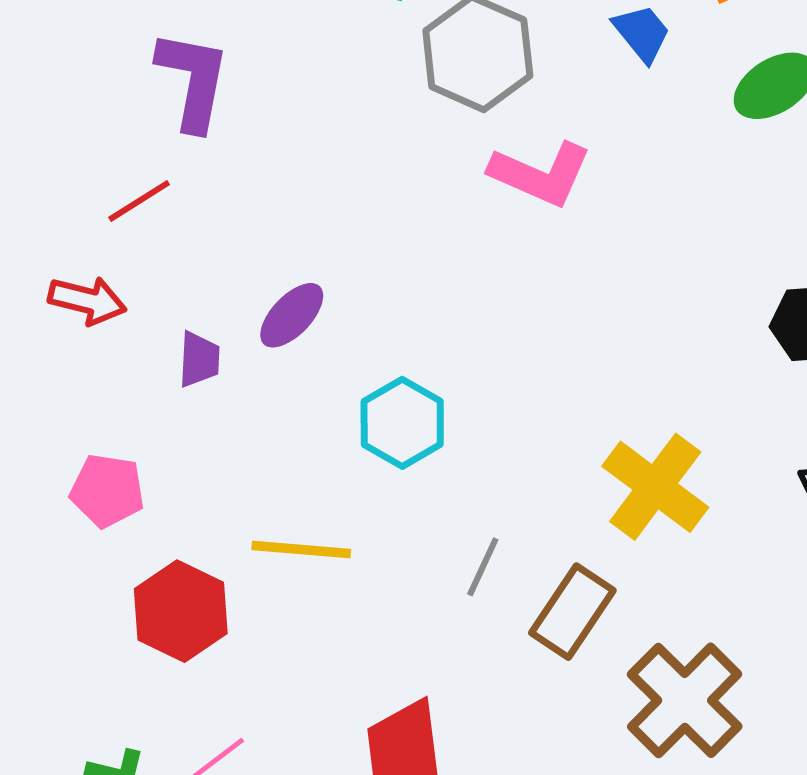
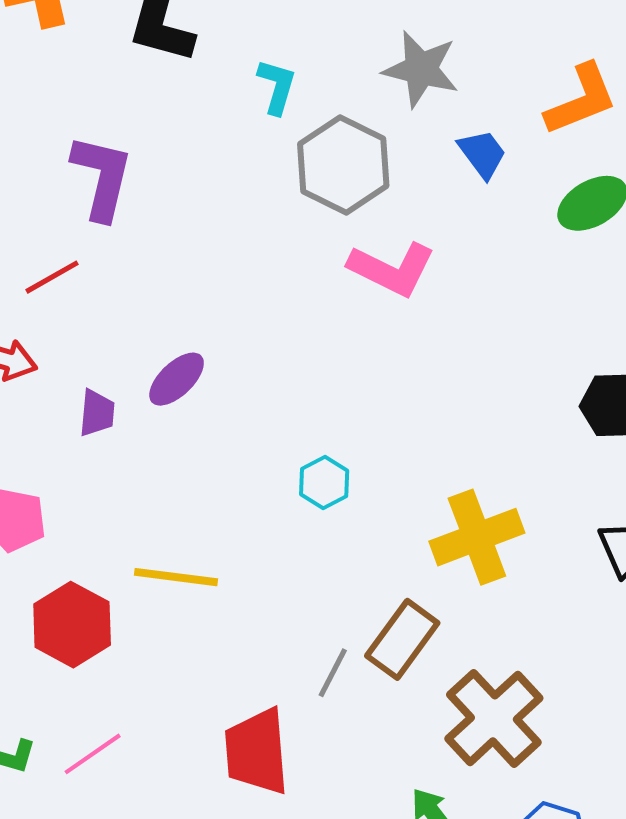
cyan hexagon: (402, 423) -> (324, 482), moved, size x0.7
yellow cross: (655, 487) -> (477, 537), turned 30
gray line: (483, 567) -> (333, 673), moved

